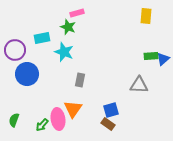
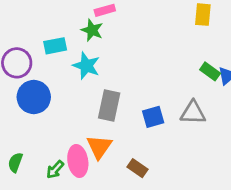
green rectangle: (151, 56) -> (210, 71), turned 40
gray rectangle: (80, 80) -> (109, 106), size x1.5
blue square: (111, 110) -> (153, 117), moved
brown rectangle: (108, 124) -> (138, 168), moved

